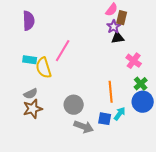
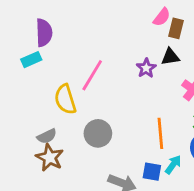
purple star: (114, 27) -> (146, 68), moved
cyan rectangle: (30, 60) -> (31, 60), moved, turned -32
gray circle: (74, 105) -> (98, 133), moved
brown star: (33, 109) -> (50, 158), turned -30

